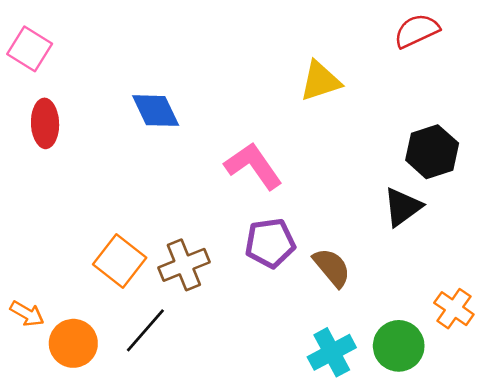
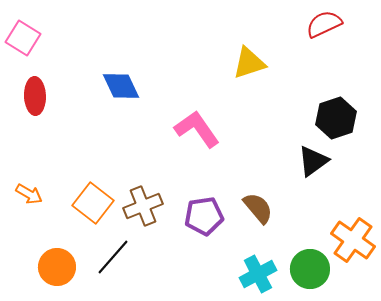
purple pentagon: (270, 243) -> (204, 216), moved
orange cross: (454, 309) -> (353, 240), size x1.4
orange arrow: (27, 314) -> (29, 194), moved

